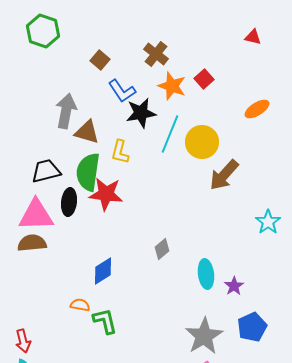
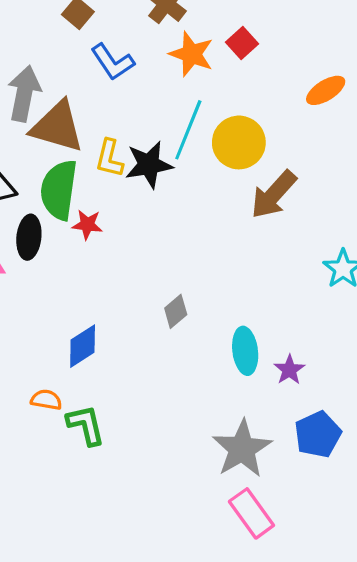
black star: (141, 113) -> (149, 165), moved
brown triangle: (87, 132) -> (57, 127), size x1.4
red star: (106, 194) -> (87, 225), size x0.6

